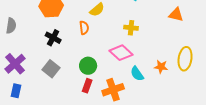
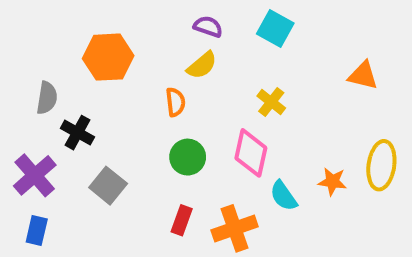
gray semicircle: (11, 26) -> (47, 98), moved
yellow cross: (131, 28) -> (271, 102), turned 32
black cross: (53, 38) -> (78, 133), moved
pink diamond: (121, 53) -> (251, 153), turned 60
green circle: (88, 66) -> (188, 157), moved

